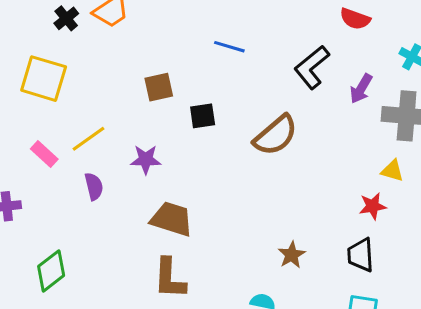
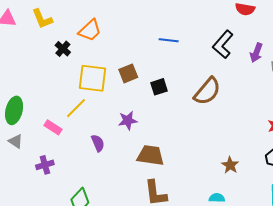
black cross: (66, 18) -> (63, 49), moved
yellow square: (44, 79) -> (92, 78), moved
yellow line: (88, 139) -> (76, 108), moved
pink rectangle: (44, 154) -> (53, 127), moved

